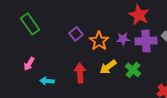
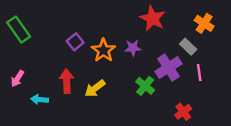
purple cross: (146, 41) -> (168, 68), moved, turned -30
yellow arrow: (108, 67) -> (95, 88), moved
red arrow: (80, 73) -> (67, 81), moved

